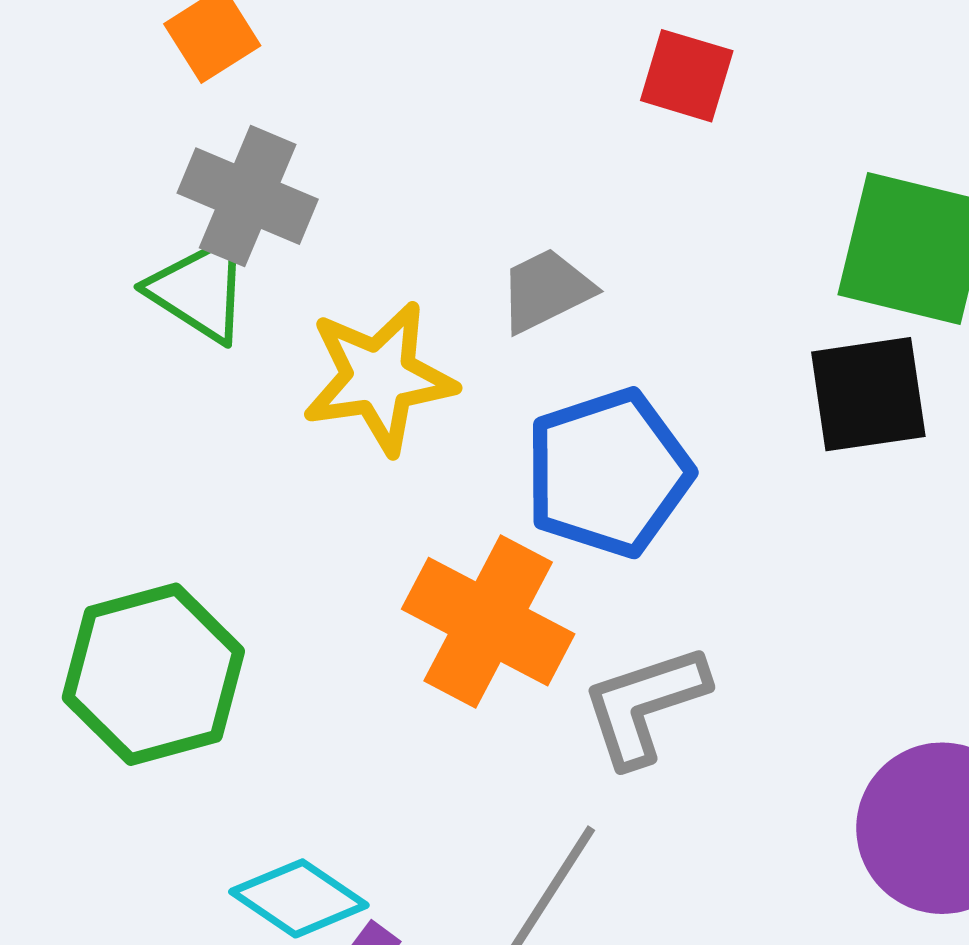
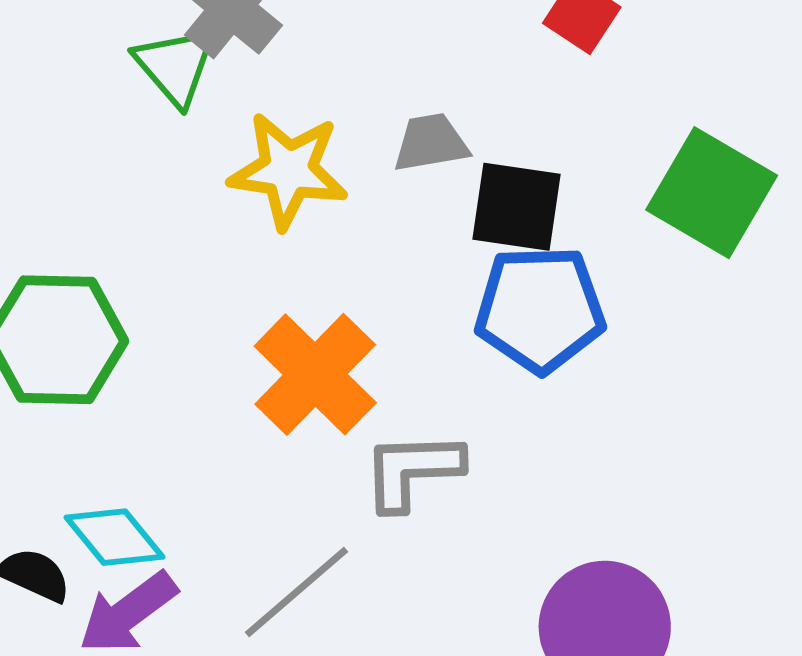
black square: (868, 394) -> (516, 207), moved
blue pentagon: (608, 473) -> (540, 309), moved

